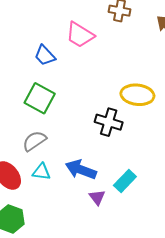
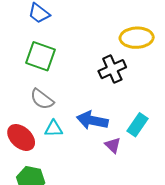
black cross: (109, 122) -> (112, 69), turned -32
gray semicircle: (34, 141) -> (42, 99), turned -100

